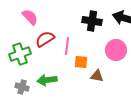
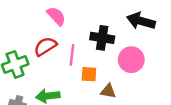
pink semicircle: (30, 17) -> (56, 16), moved
black cross: (92, 21) -> (102, 38), moved

